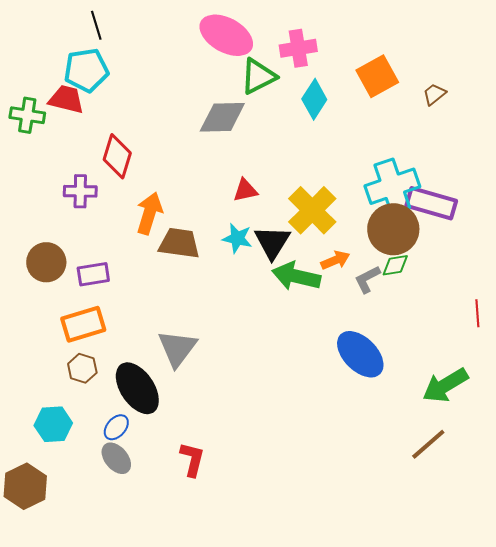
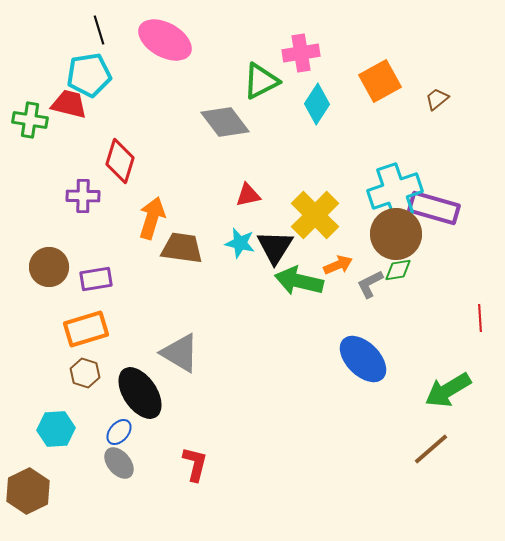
pink ellipse: (226, 35) -> (165, 40), moved
gray diamond: (222, 117) -> (225, 122), turned 54
gray triangle: (177, 348) -> (180, 353), turned -36

